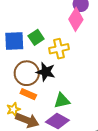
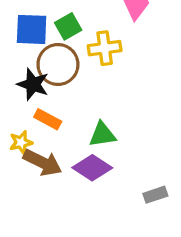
black star: (46, 72) -> (33, 84), moved
brown circle: (27, 73) -> (58, 65), moved

